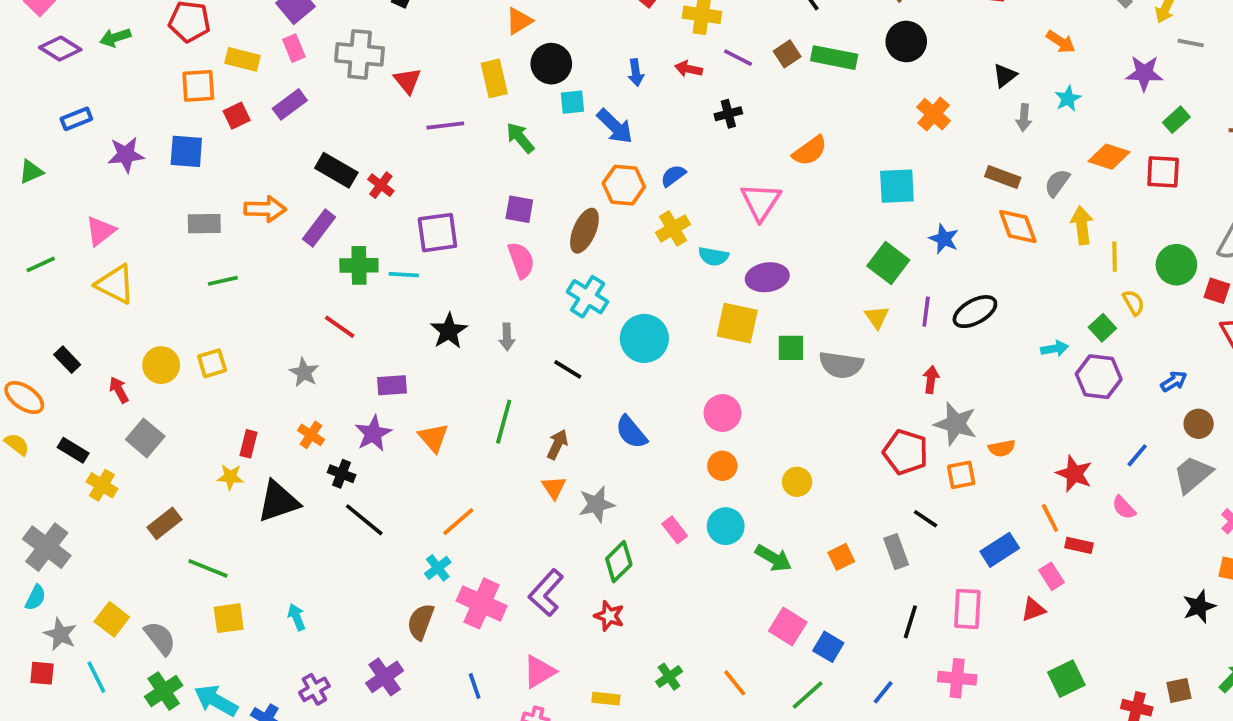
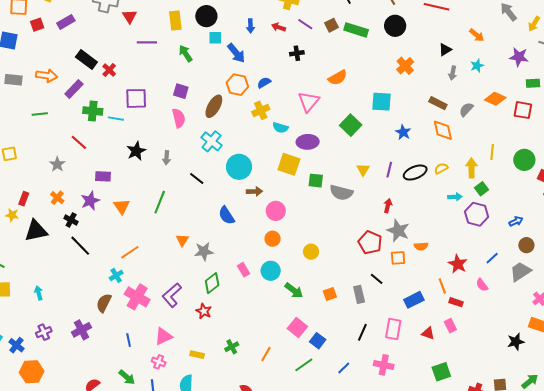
green rectangle: (1176, 120) -> (533, 83), turned 32
yellow arrow: (1082, 225) -> (471, 168), moved
green square: (888, 263) -> (351, 125), moved
green line: (223, 281) -> (40, 114), moved
yellow semicircle: (1134, 303) -> (441, 168), moved, turned -96
brown arrow: (557, 444) -> (254, 191), moved, turned 56
pink rectangle: (1051, 576) -> (450, 326), moved
red triangle: (1033, 610) -> (428, 333), turned 32
orange line: (735, 683) -> (266, 354), turned 63

